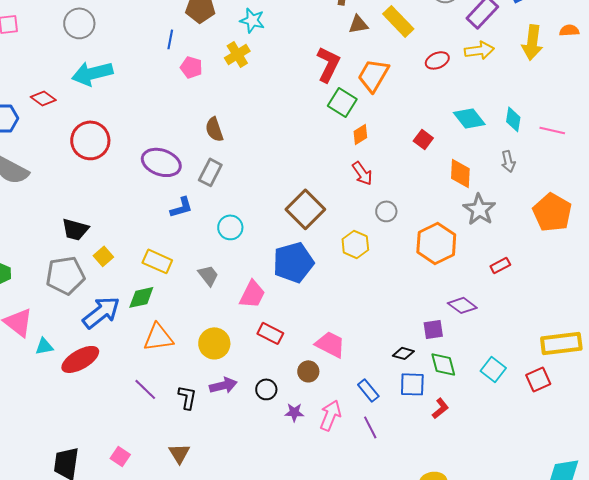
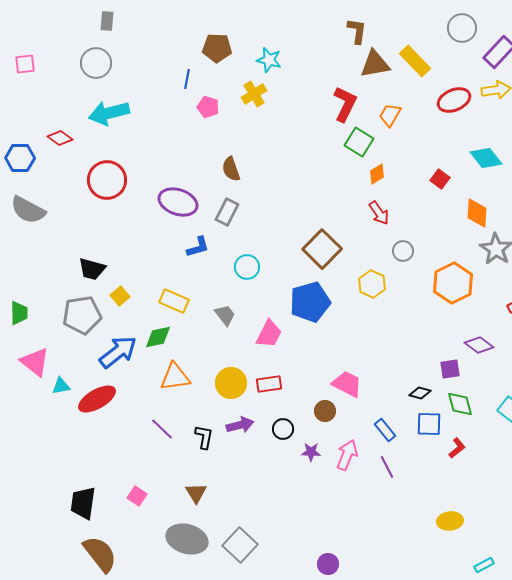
brown triangle: (358, 24) -> (375, 64), size x1.5
red ellipse: (437, 60) -> (454, 100), size x1.4
orange trapezoid: (373, 75) -> (390, 115), size x0.7
red rectangle: (270, 333) -> (269, 384), moved, turned -35

